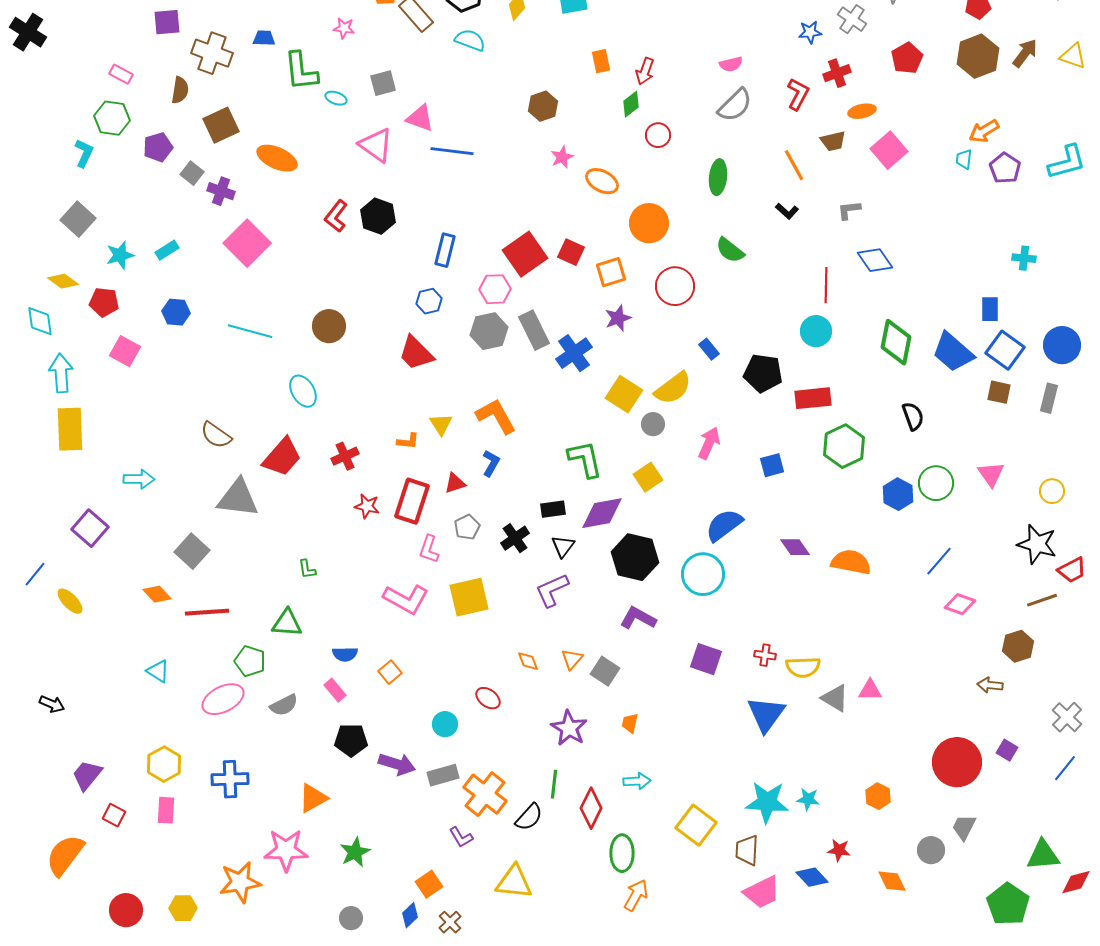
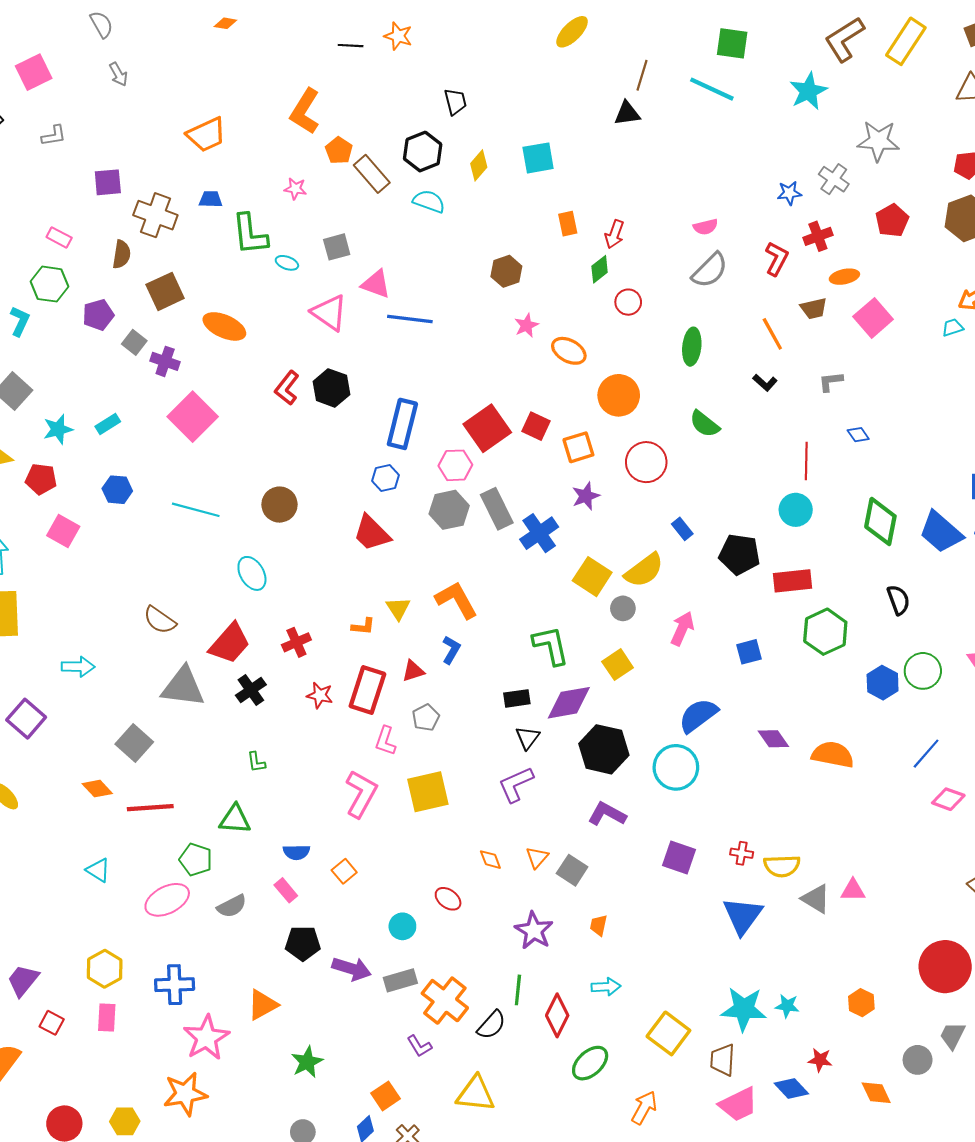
cyan trapezoid: (964, 159) -> (953, 328), turned 65
blue rectangle: (445, 250) -> (402, 424), size x1.4
blue diamond: (875, 260) -> (858, 435), size x0.6
black cross: (515, 538) -> (251, 690), moved
pink L-shape: (406, 599) -> (361, 794), turned -90
pink star: (286, 850) -> (206, 1038), moved, turned -30
green ellipse: (622, 853) -> (590, 1063), turned 48
orange arrow: (636, 895) -> (644, 1108), moved

